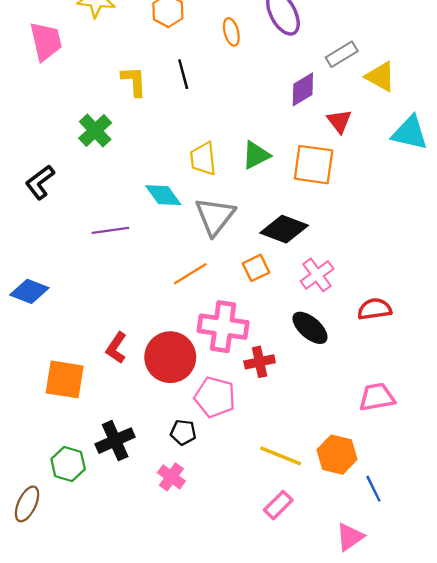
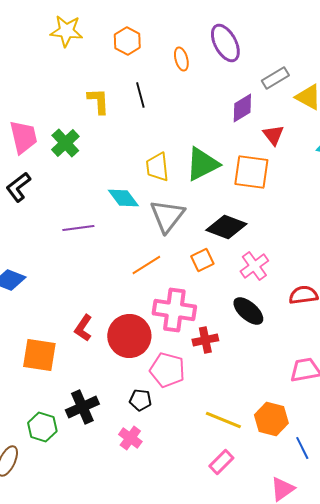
pink trapezoid: (46, 41) -> (23, 137), moved
green triangle: (256, 155) -> (202, 164), size x1.4

